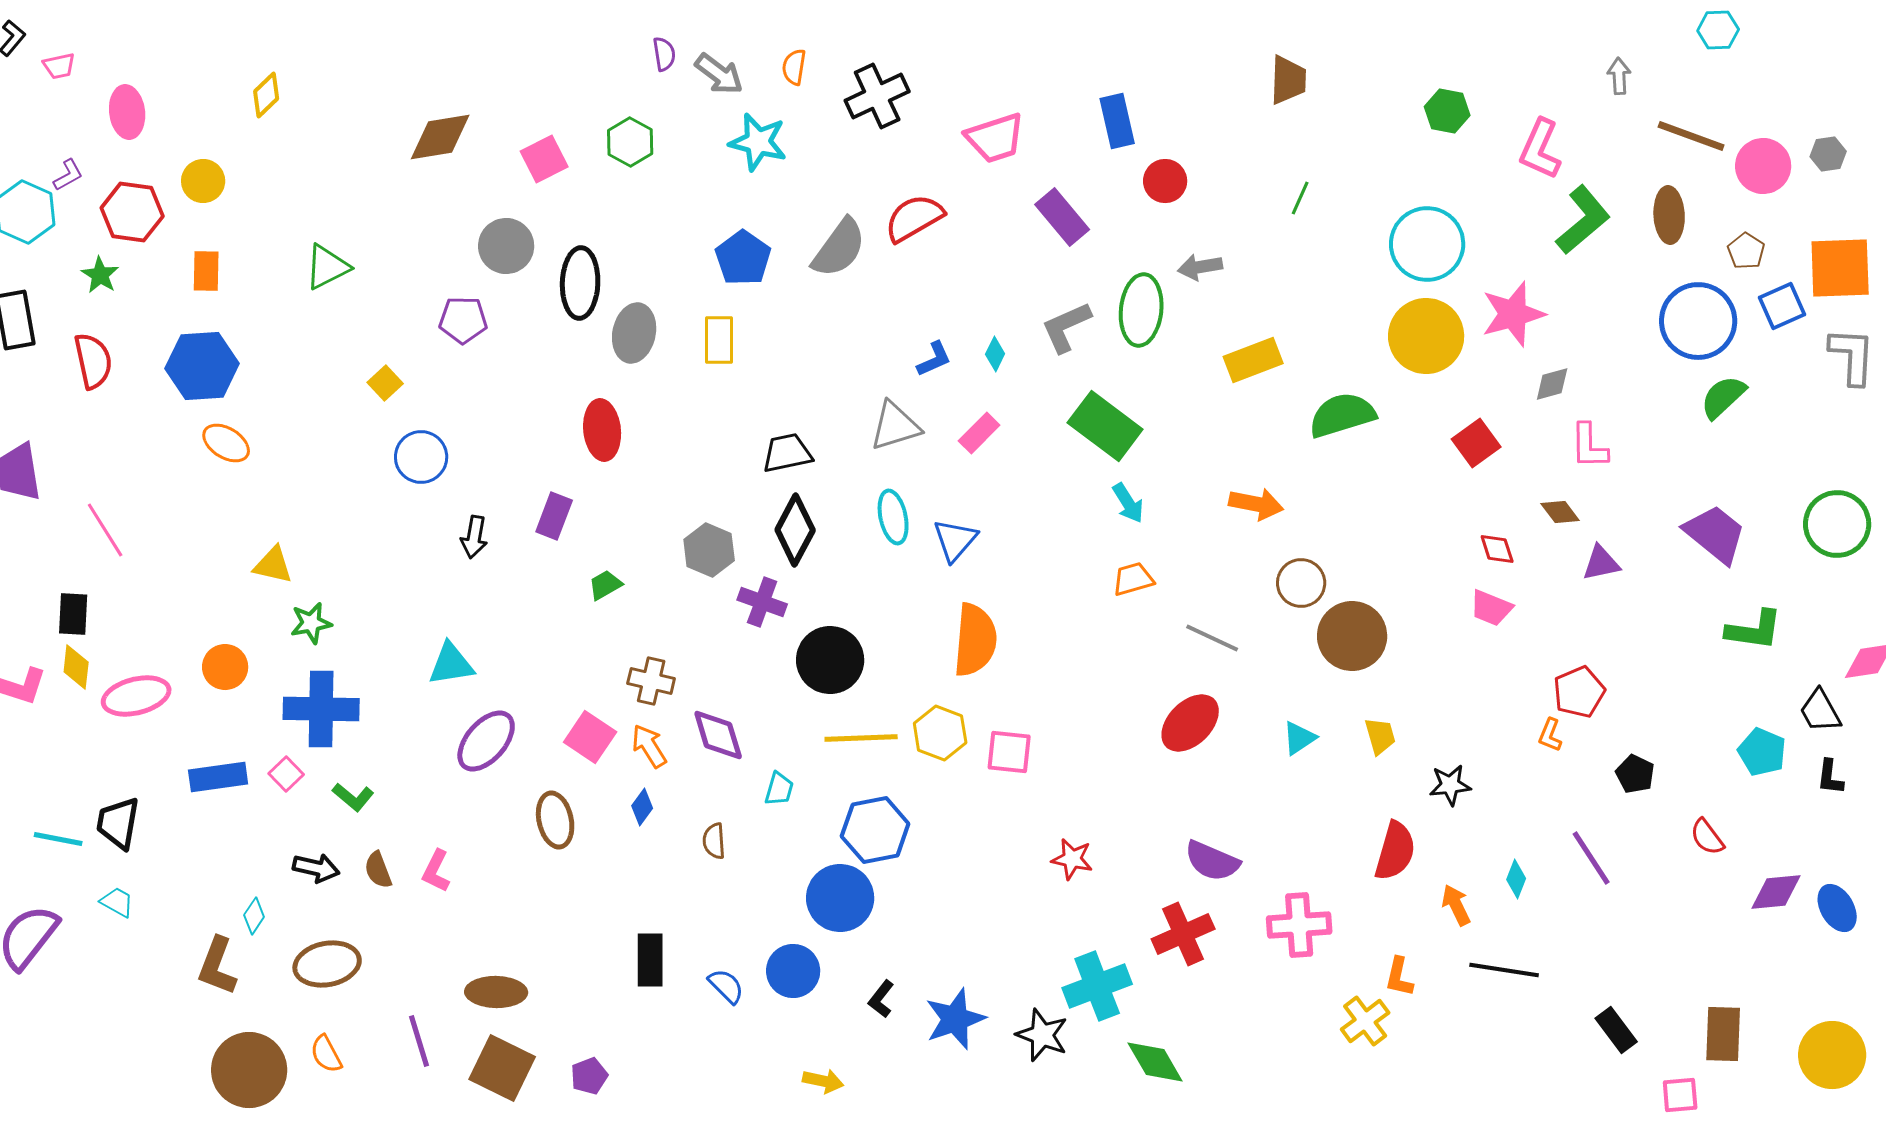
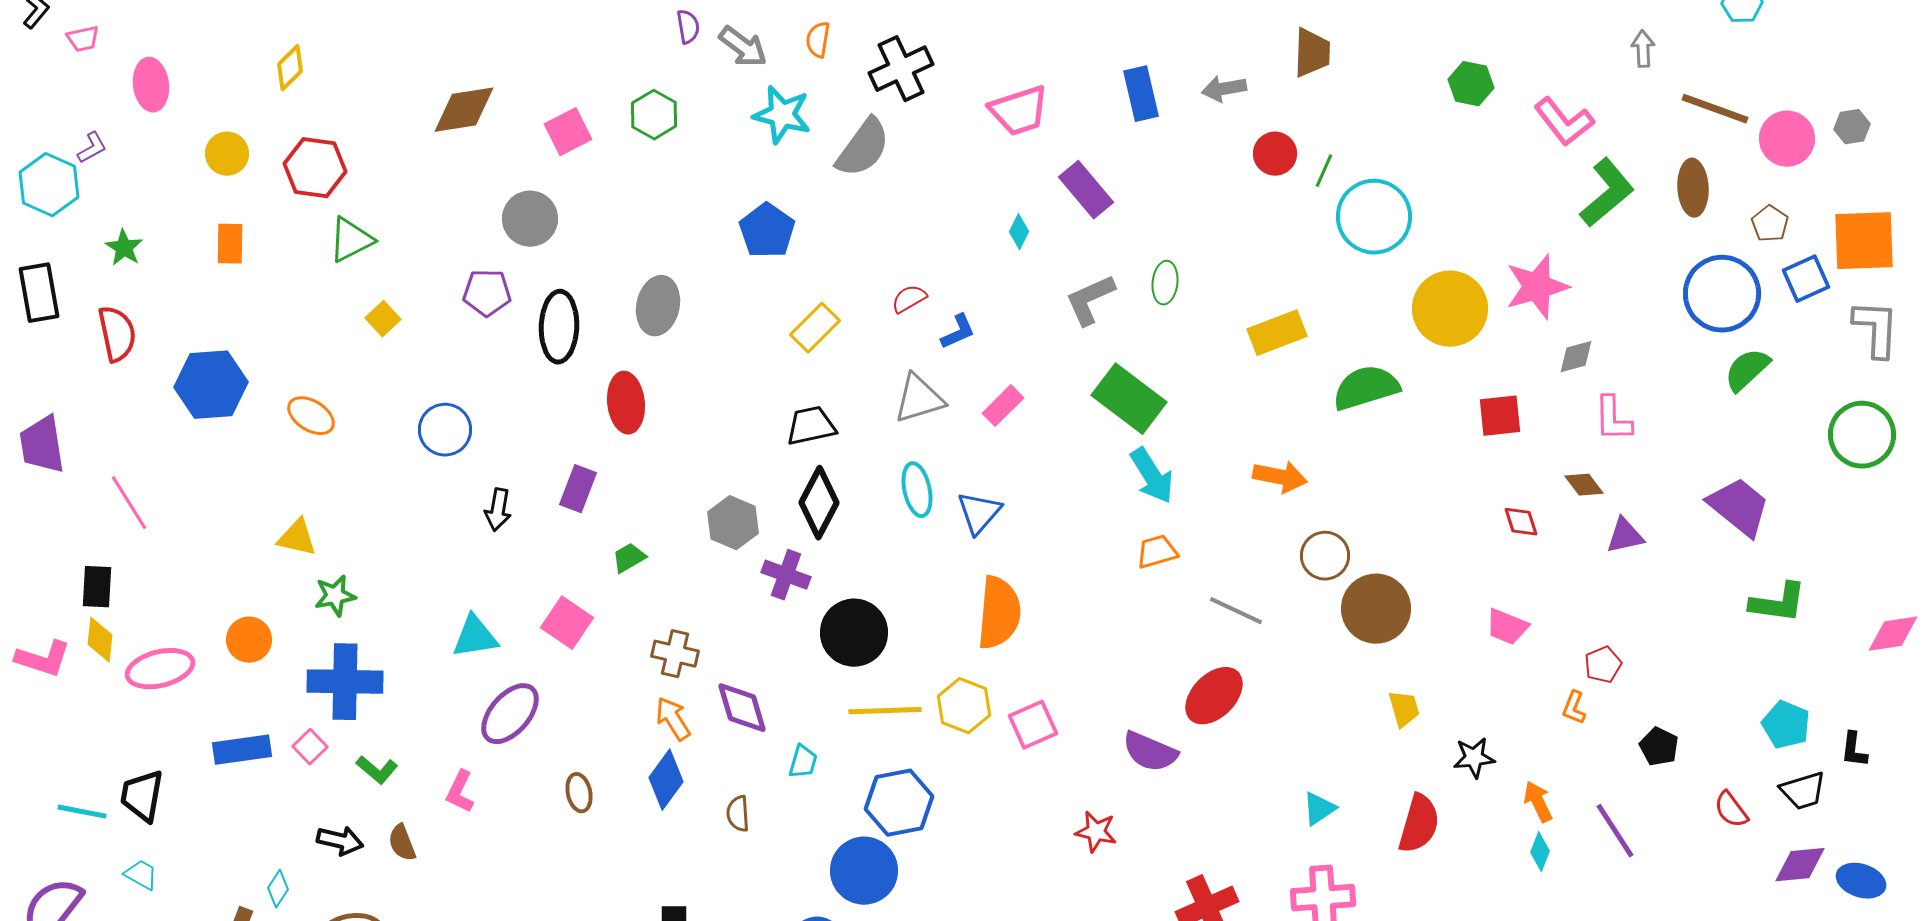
pink L-shape: (1540, 149) -> (1564, 122), turned -62
red circle: (1165, 181) -> (1275, 154), moved
red hexagon: (132, 212) -> (315, 168), moved
red semicircle: (914, 218) -> (909, 299), moved, size x0.6
cyan circle: (1427, 244) -> (1374, 217), moved
gray semicircle: (839, 248) -> (863, 148), moved
gray arrow: (1200, 267) -> (1224, 89), moved
black ellipse: (580, 283) -> (559, 327), moved
green ellipse: (1141, 310) -> (1165, 283), size x0.6
yellow rectangle: (719, 340) -> (815, 328), moved, turned 45
cyan diamond: (995, 354) -> (1019, 232), moved
blue hexagon: (202, 366) -> (211, 385), moved
yellow square: (385, 383) -> (383, 319), moved
orange ellipse: (226, 443) -> (311, 416), moved
red square: (1476, 443) -> (1500, 416), turned 30
cyan arrow: (1128, 503) -> (1152, 476), size x1.4
green circle: (1837, 524) -> (1862, 435), moved
pink trapezoid: (1491, 608) -> (1507, 627), moved
red pentagon: (1579, 692) -> (1603, 665), size x0.7
black trapezoid: (1820, 711) -> (1803, 791), moved, turned -78
pink square: (590, 737) -> (567, 623), moved
cyan triangle: (1299, 738) -> (1319, 809), moved
pink square: (1009, 752) -> (1033, 725), turned -30
blue diamond: (642, 807) -> (666, 780), size x1.6
brown ellipse: (555, 820) -> (579, 793), size x0.7
purple semicircle: (1212, 861) -> (1150, 752), moved
pink L-shape: (436, 871) -> (460, 792), moved
orange arrow: (1456, 905) -> (1538, 802), moved
blue ellipse: (1837, 908) -> (1861, 881), turned -42

